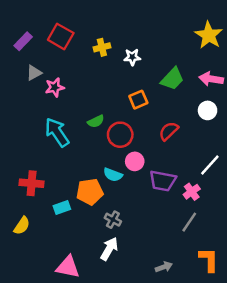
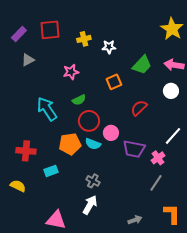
red square: (61, 36) -> (50, 30), turned -35
pink star: (55, 87) -> (71, 72), moved
red circle: (120, 135) -> (89, 121), moved
orange pentagon: (90, 192) -> (70, 144), moved
yellow semicircle: (22, 226) -> (18, 186), turned -98

